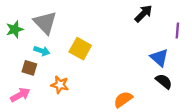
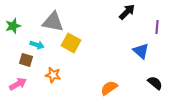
gray triangle: (45, 23) -> (53, 22), moved, turned -35
black semicircle: (164, 81) -> (155, 83), moved

